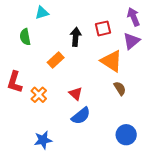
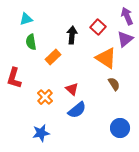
cyan triangle: (42, 13) -> (26, 19), moved
red square: (103, 28) -> (98, 27), turned -35
green semicircle: (25, 37) -> (31, 42), moved
orange cross: (39, 95) -> (45, 97), moved

